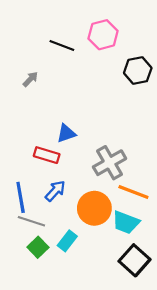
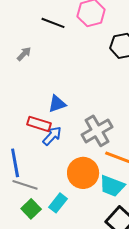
blue arrow: (55, 191) -> (52, 136), moved

